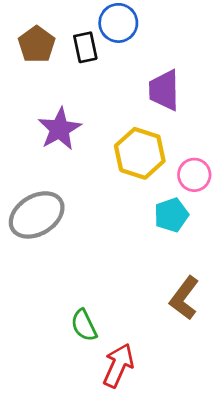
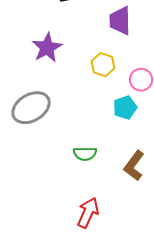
yellow hexagon: (140, 153) -> (103, 65), size x0.7
green semicircle: (84, 325) -> (85, 154), moved, turned -65

